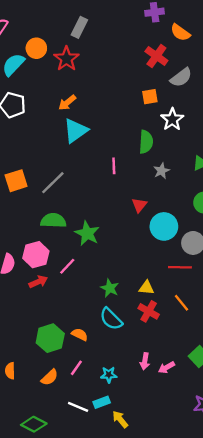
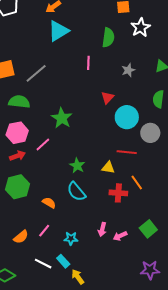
green semicircle: (146, 142) -> (108, 38), moved
green semicircle: (53, 221) -> (19, 102), moved
red line: (180, 267) -> (127, 152), moved
red cross: (149, 311) -> (118, 193), moved, turned -30
green hexagon: (50, 338) -> (18, 187), moved
cyan rectangle: (102, 402) -> (63, 261), turned 64

